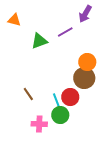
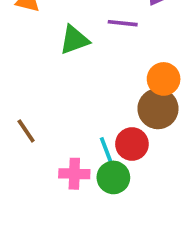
purple line: (65, 32) -> (123, 23), turned 35
brown line: (28, 94) -> (26, 131), moved
pink cross: (39, 124) -> (74, 174), moved

